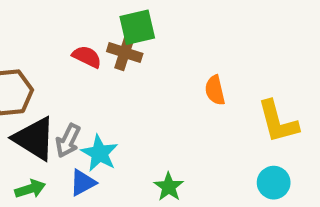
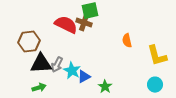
red semicircle: (87, 57) -> (66, 25), size x1.6
black triangle: (34, 139) -> (41, 64), turned -35
blue triangle: (83, 183) -> (84, 77), moved

